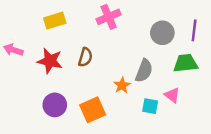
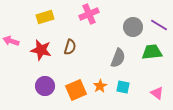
purple line: (194, 30) -> (159, 25), turned -66
orange star: (122, 85) -> (100, 86), moved
pink triangle: (172, 95) -> (157, 93), moved

